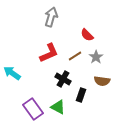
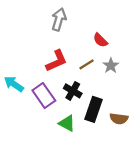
brown semicircle: (102, 81) -> (119, 119), moved
black rectangle: (81, 95) -> (93, 109), size x1.5
purple rectangle: (33, 109) -> (44, 96), moved

